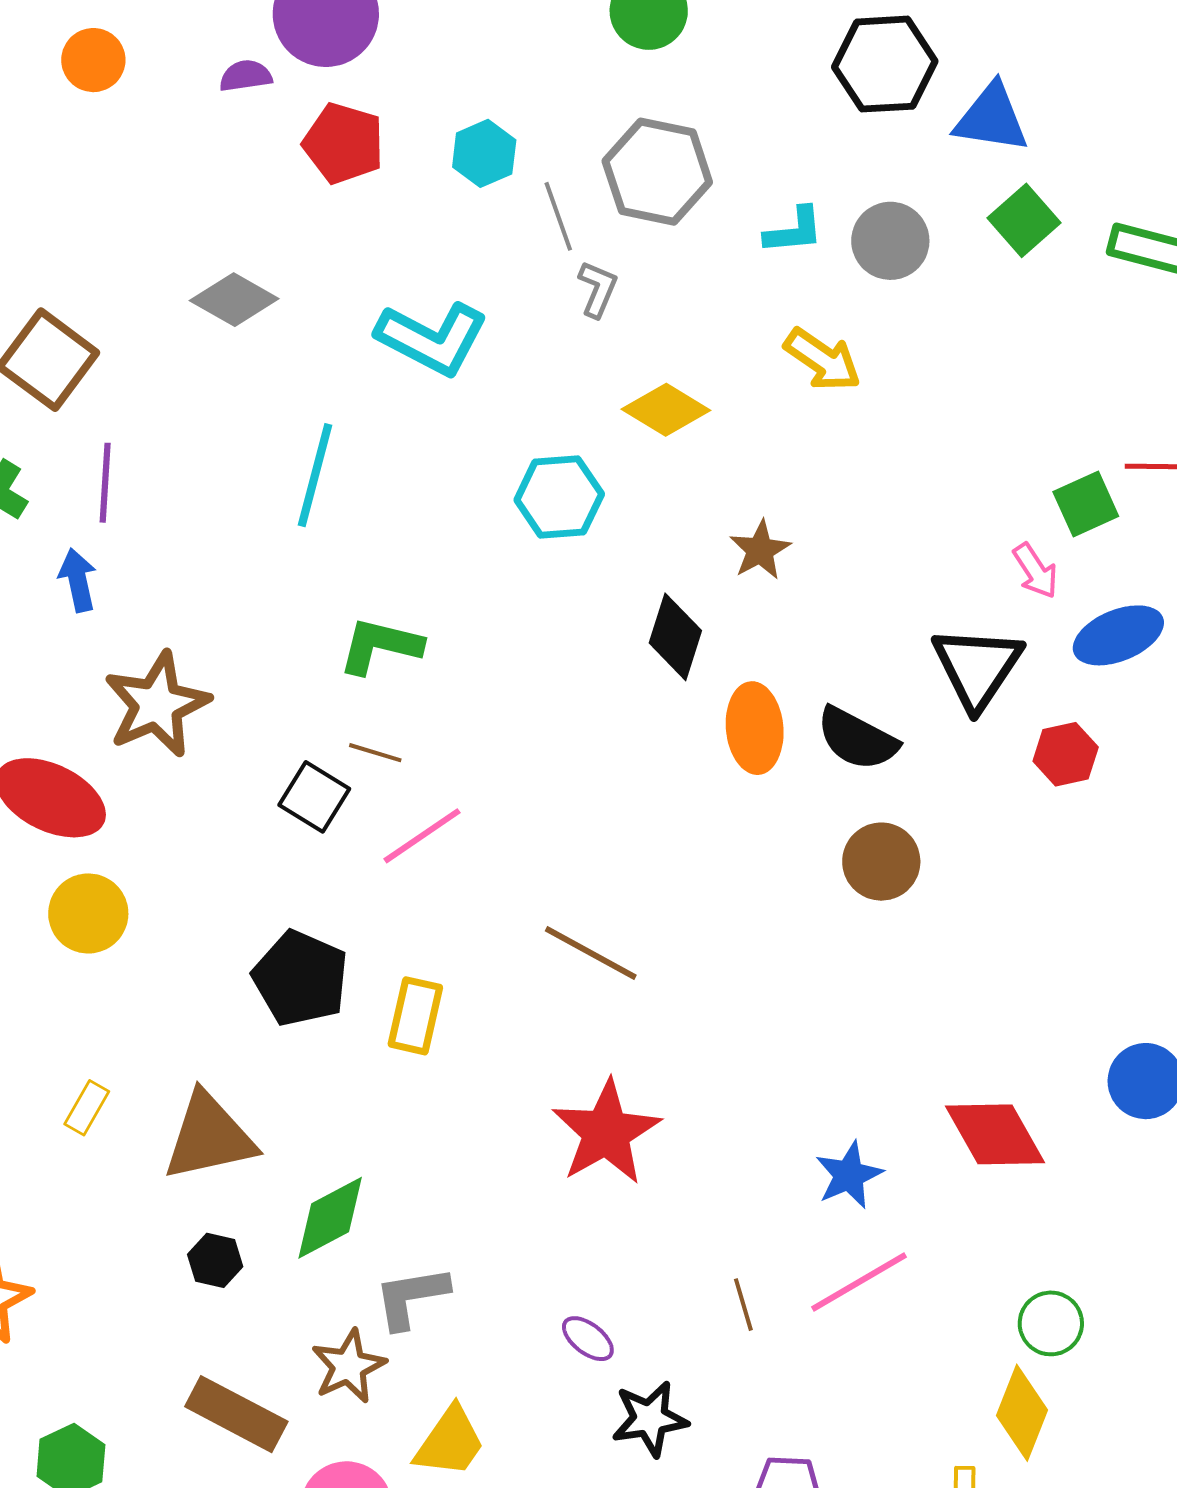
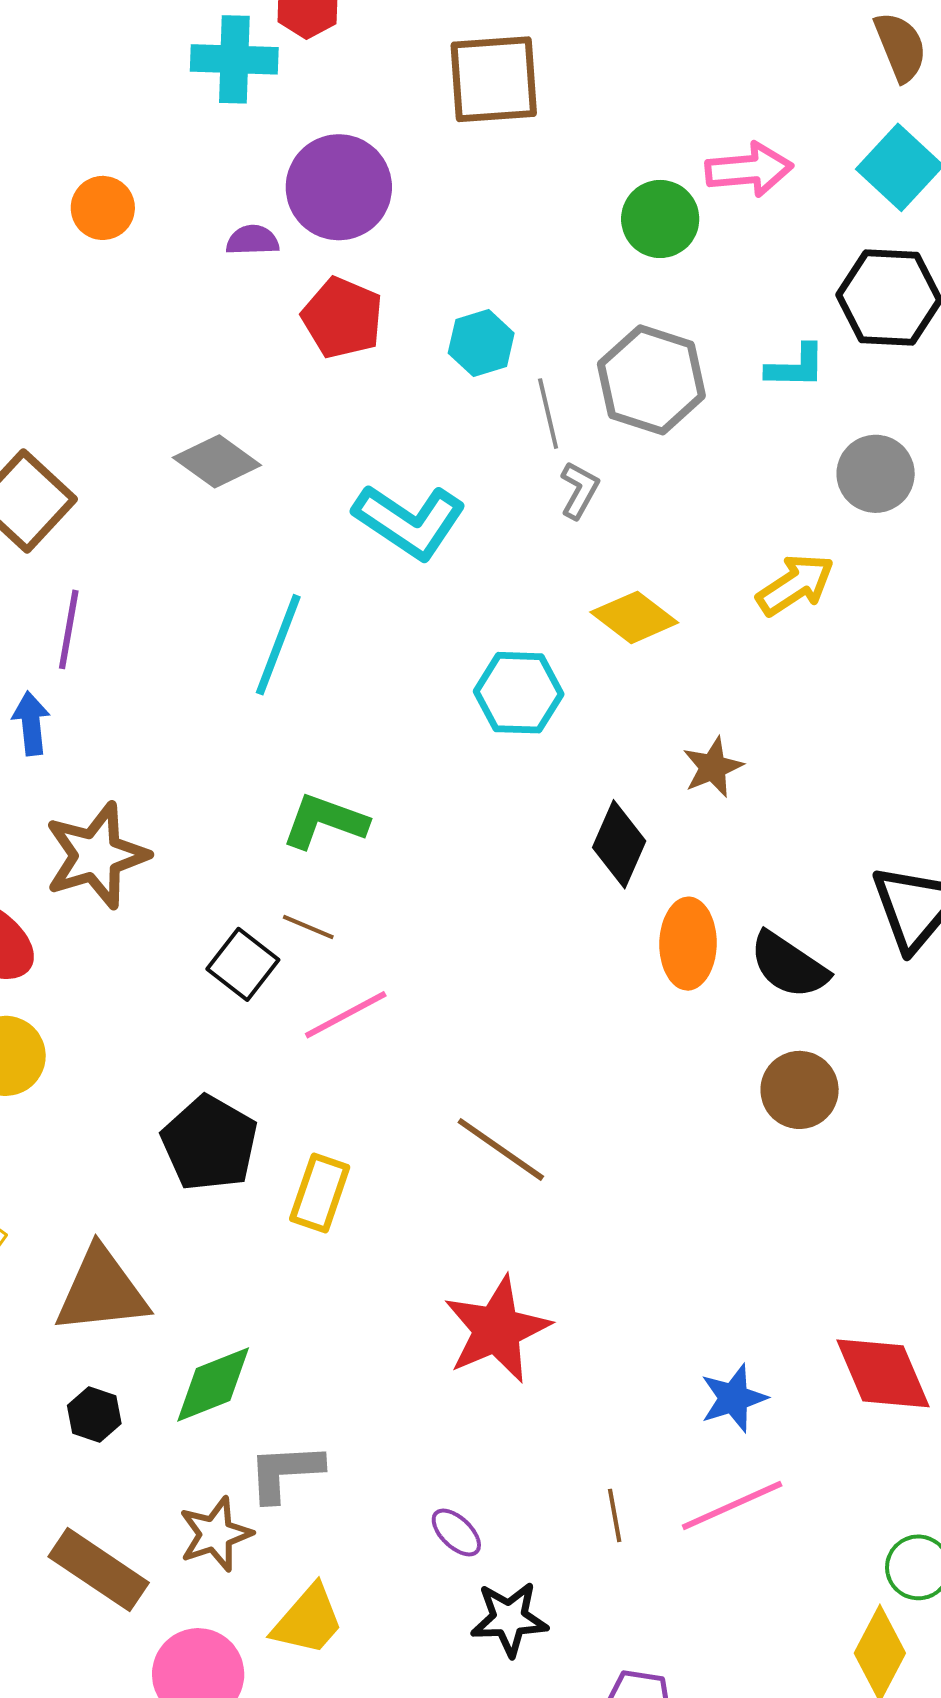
cyan L-shape: (794, 231) -> (796, 367), moved
yellow arrow: (823, 360) -> (795, 585), turned -74

